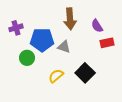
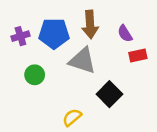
blue pentagon: (42, 40) -> (54, 34), moved
gray triangle: (64, 47) -> (82, 61), size x1.6
yellow semicircle: (56, 76) -> (72, 117), moved

